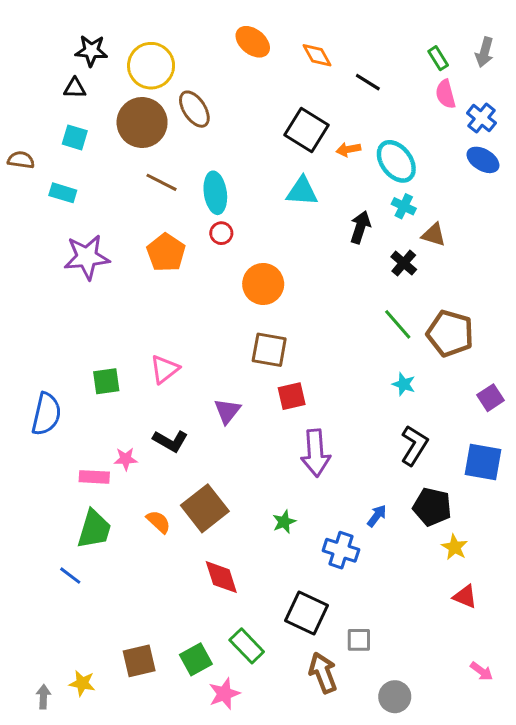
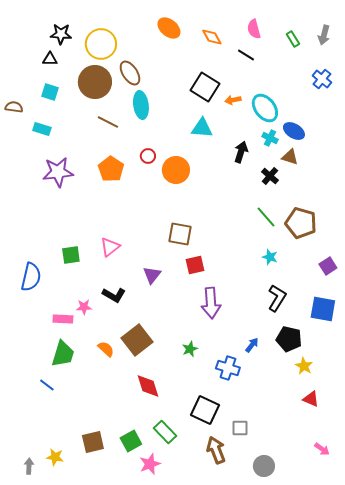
pink semicircle: (446, 94) -> (254, 29), moved
blue ellipse: (483, 160) -> (294, 131), moved
cyan ellipse: (215, 193) -> (141, 105), moved
orange circle: (263, 284) -> (176, 170), moved

